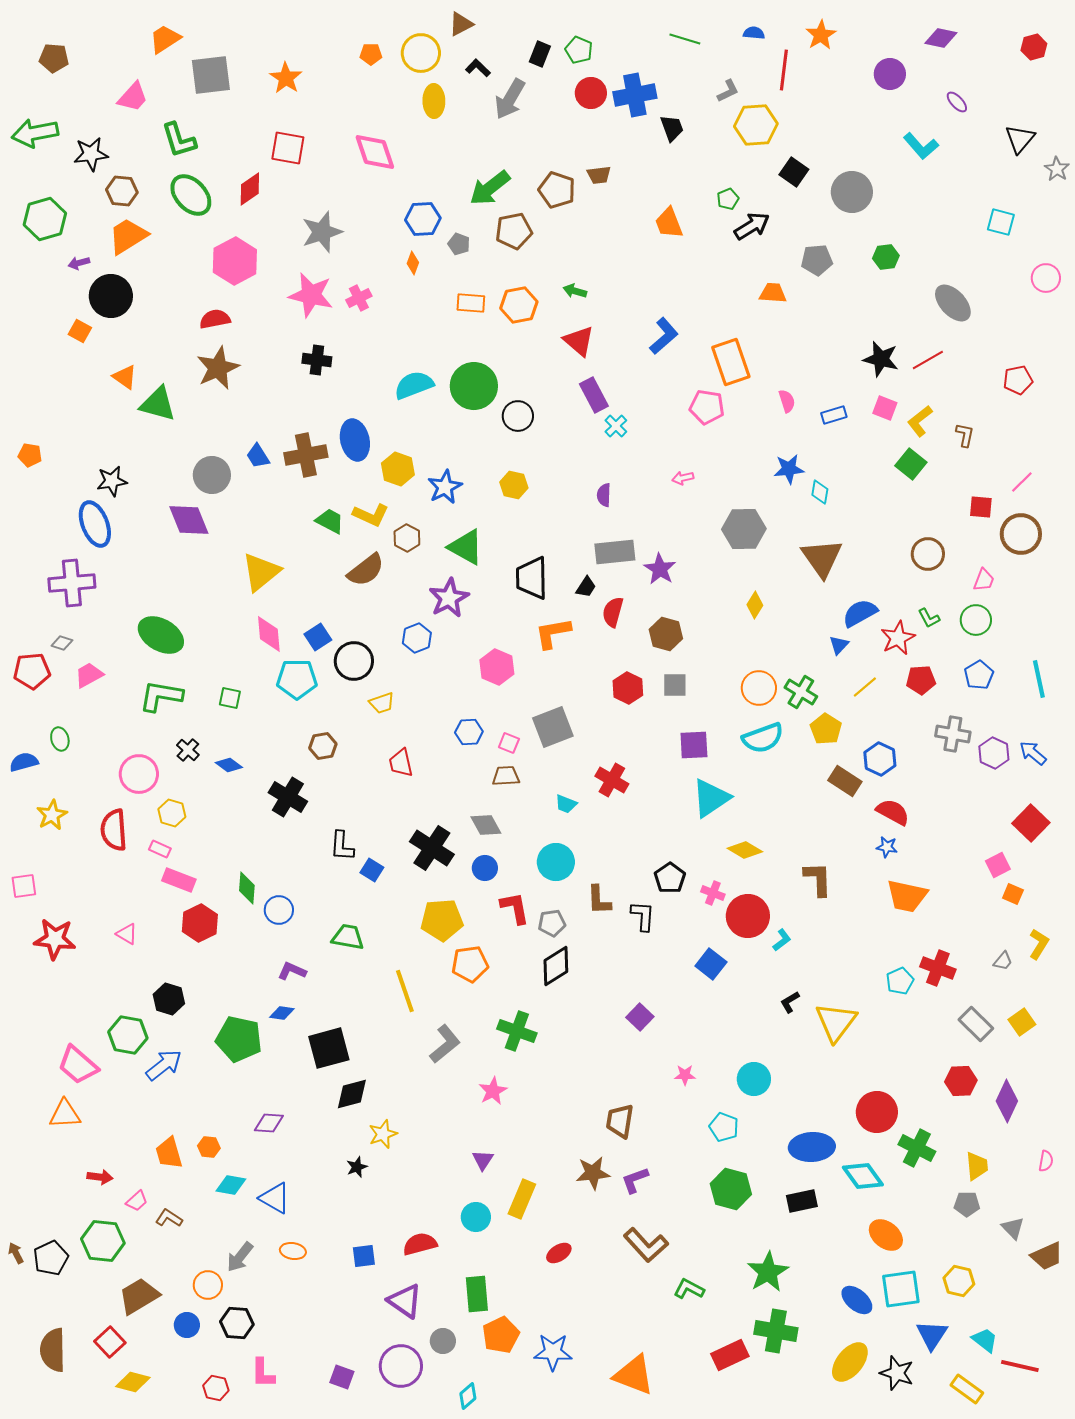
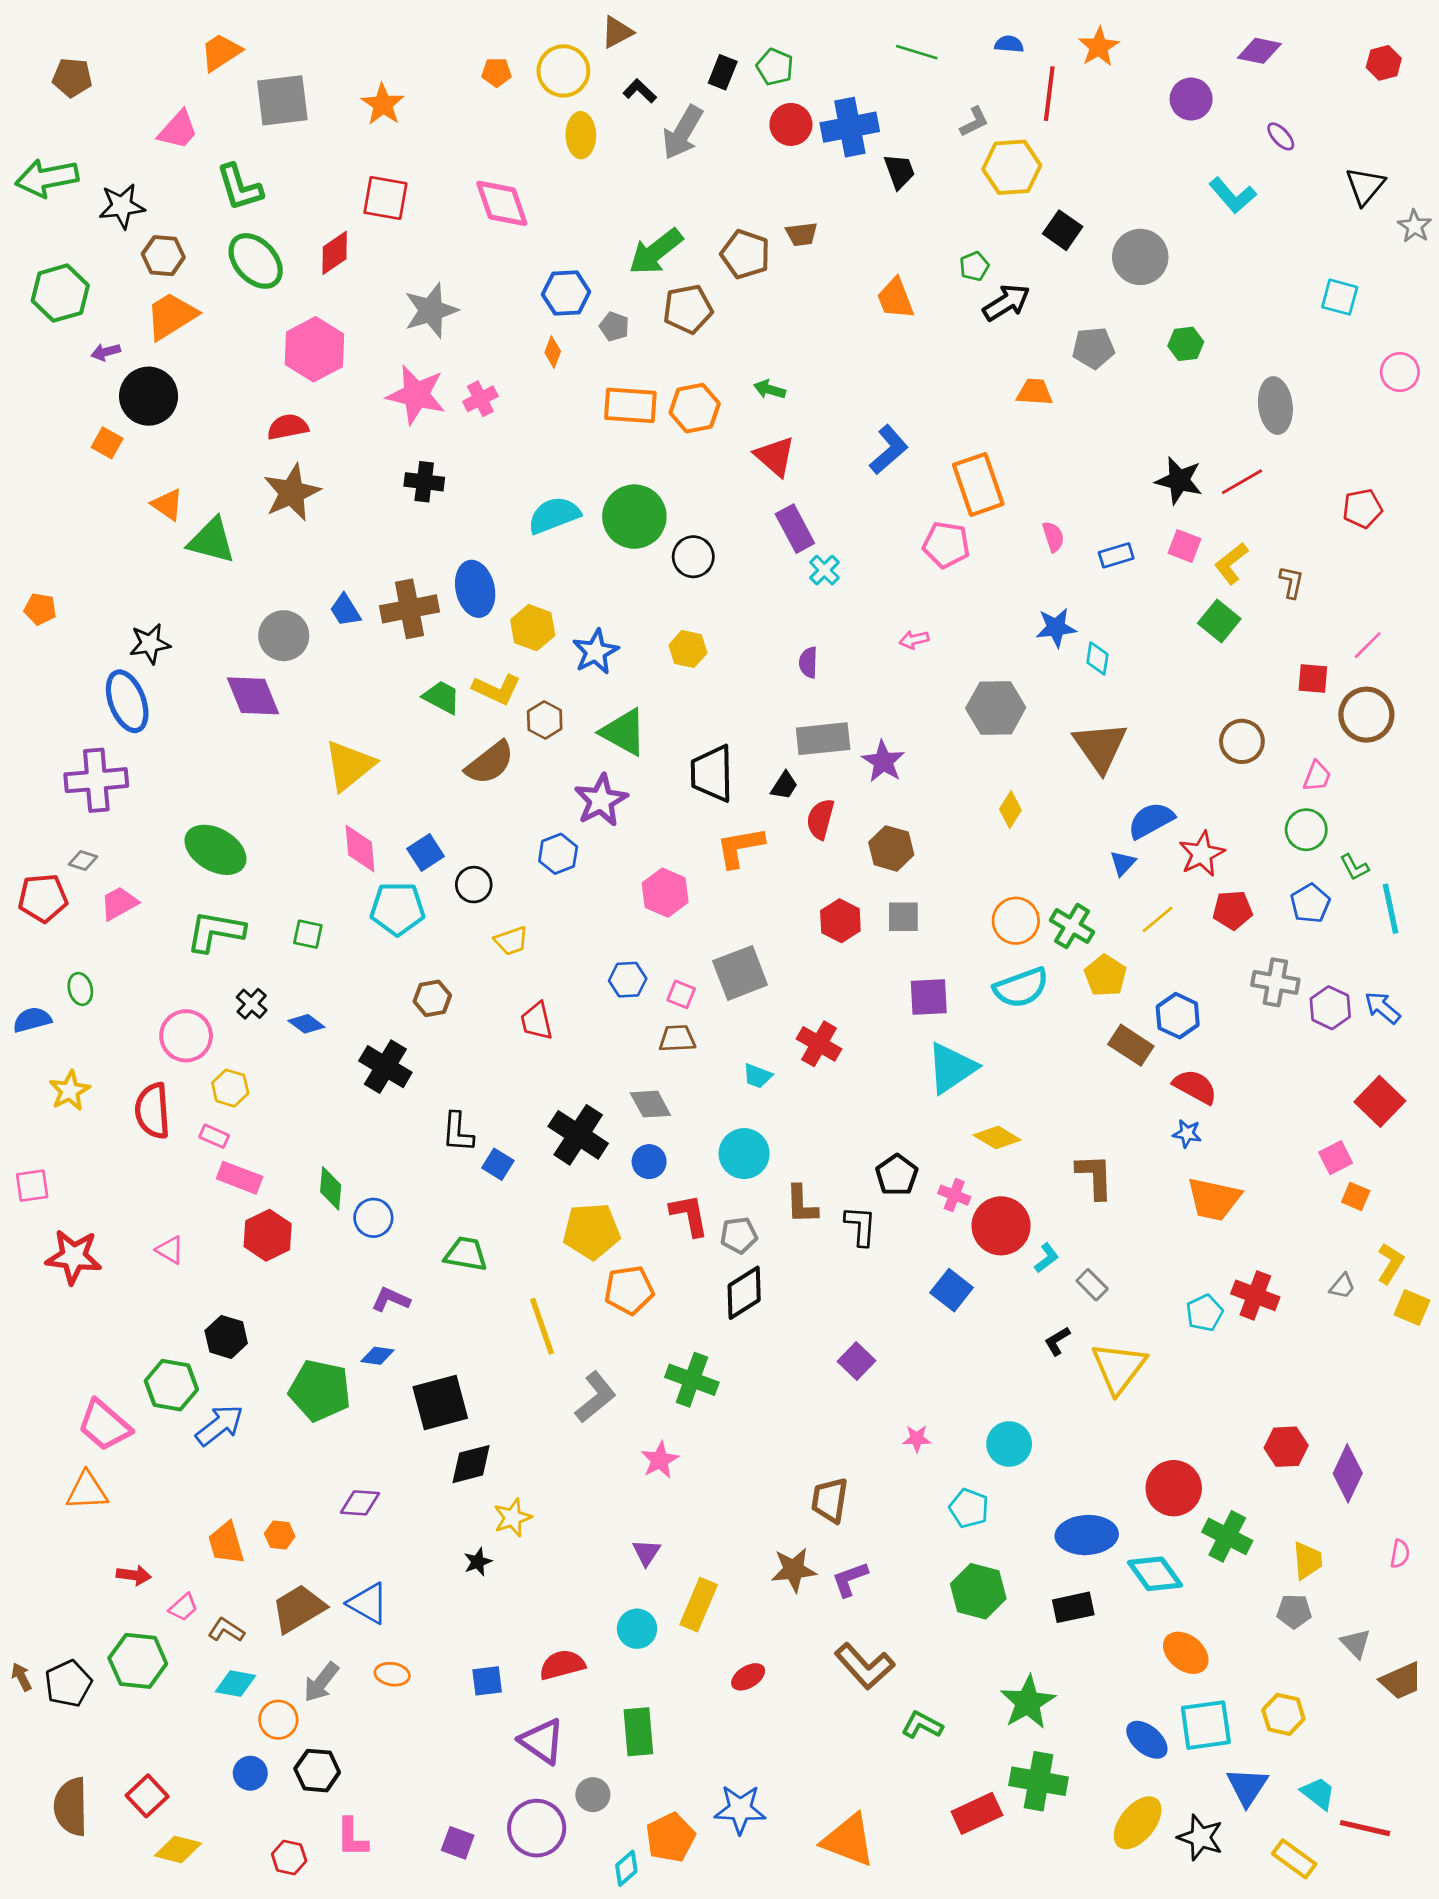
orange rectangle: (471, 303) -> (630, 405), size x1.4
gray ellipse: (953, 303) -> (1275, 405), turned 36
green L-shape: (929, 618) -> (1354, 867), moved
black circle: (354, 661) -> (474, 885), size x0.7
yellow square: (1022, 1022) -> (1412, 1307), moved, turned -32
gray rectangle: (976, 1024) -> (1092, 1285), moved, size x0.7
cyan diamond: (231, 1185) -> (236, 1684), moved
brown trapezoid: (139, 1296) -> (298, 1609), moved
orange pentagon: (501, 1335) -> (670, 1837), moved

